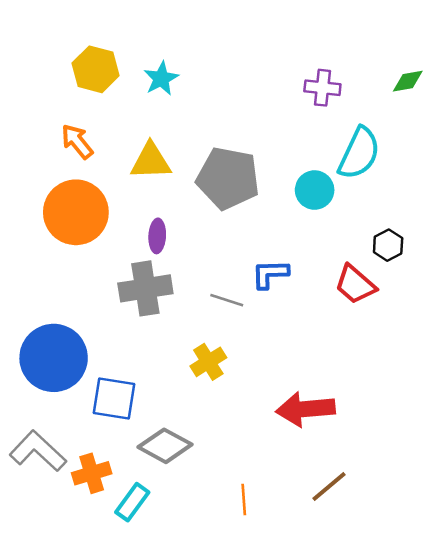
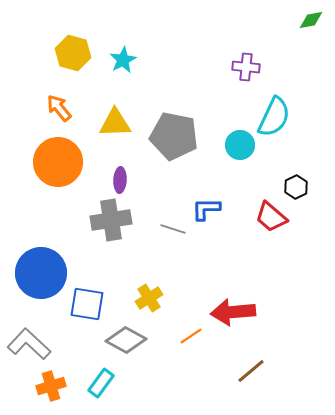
green diamond: (408, 81) -> (311, 20), moved
yellow cross: (208, 362) -> (149, 298), moved
orange cross: (92, 473) -> (51, 386), moved
orange line: (244, 500) -> (191, 336), moved, turned 60

